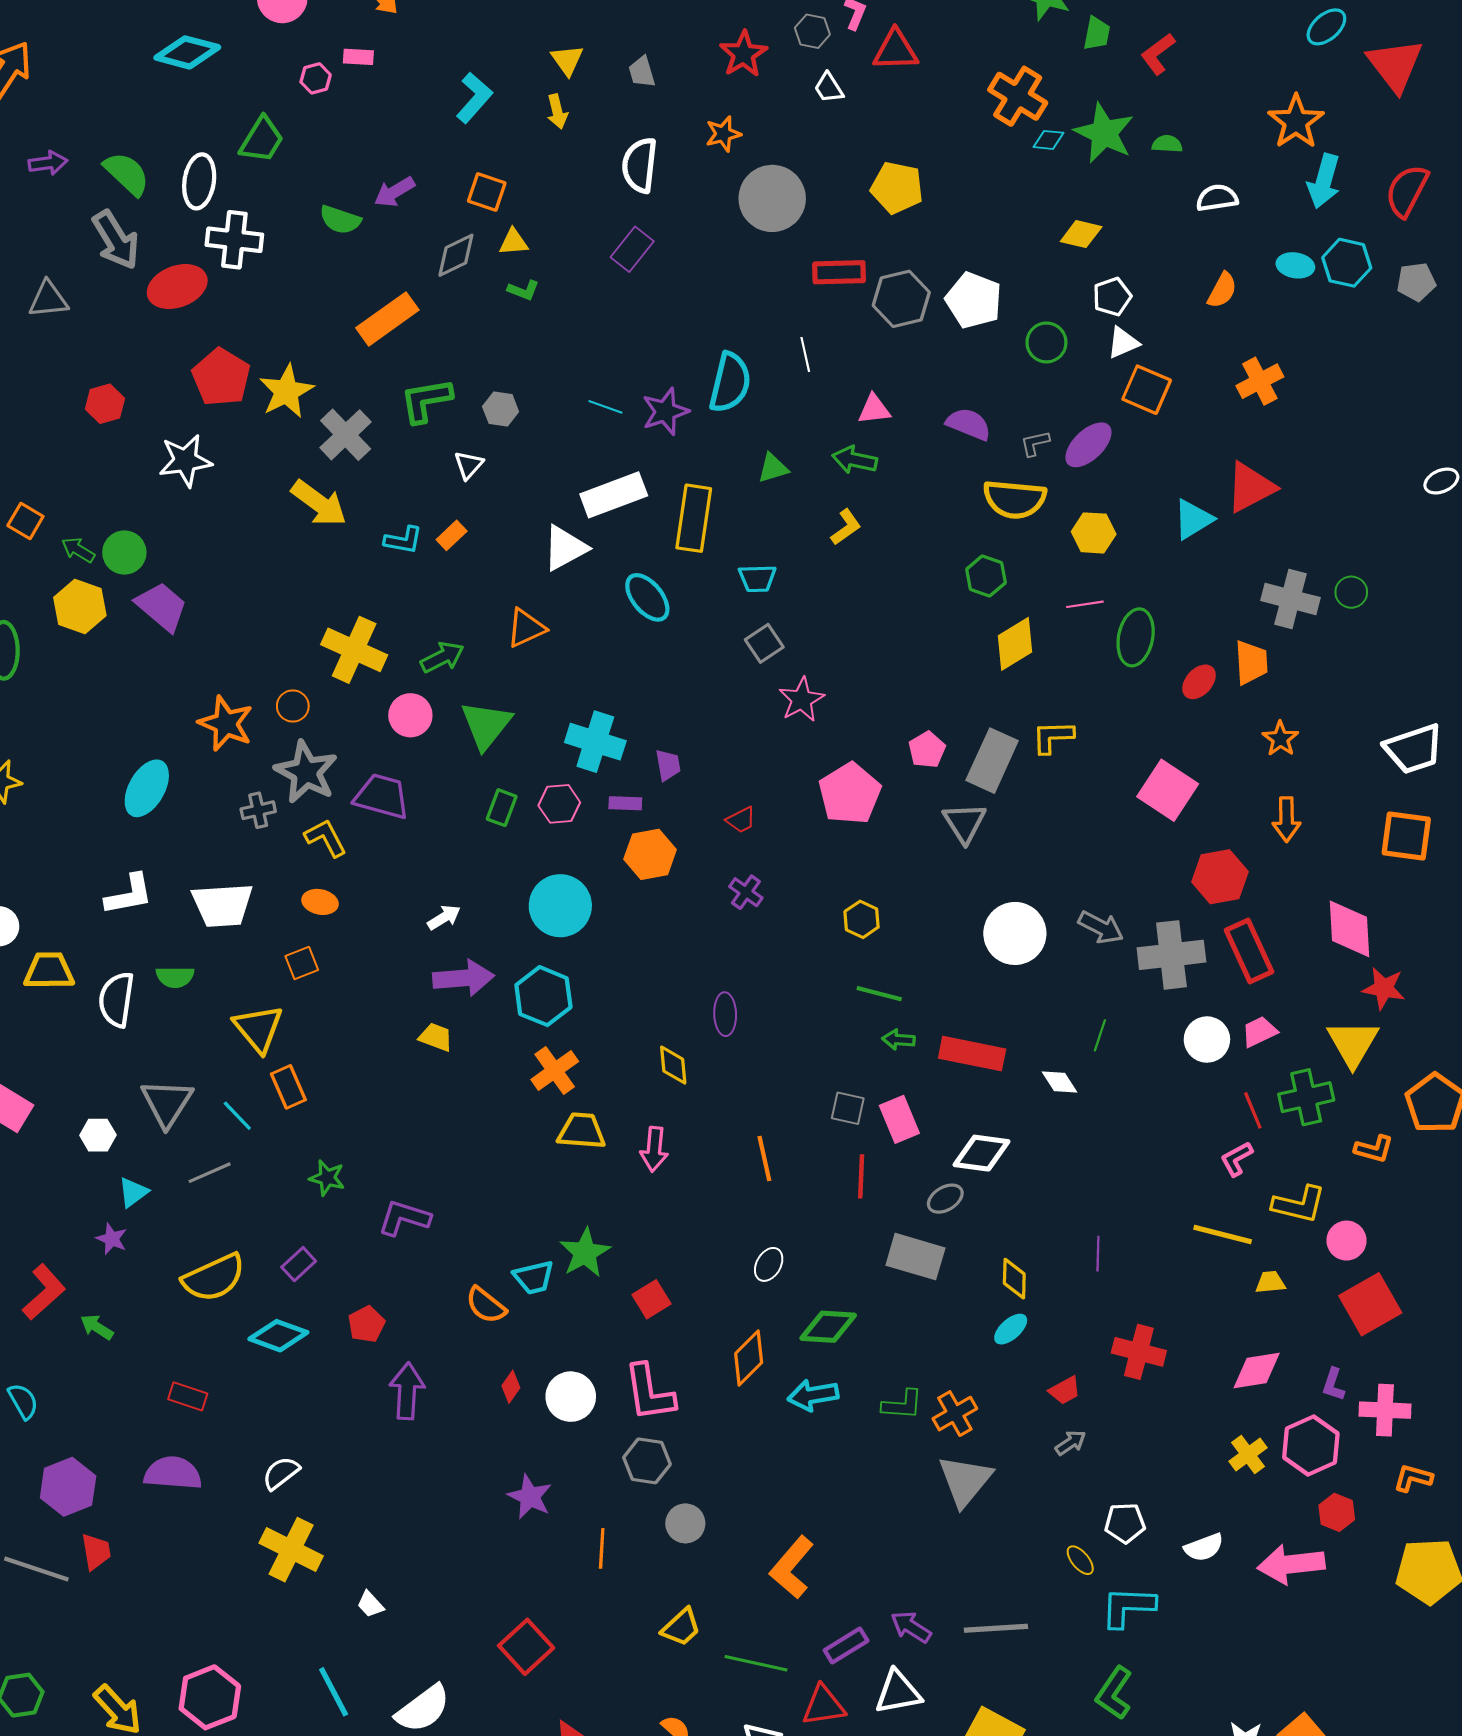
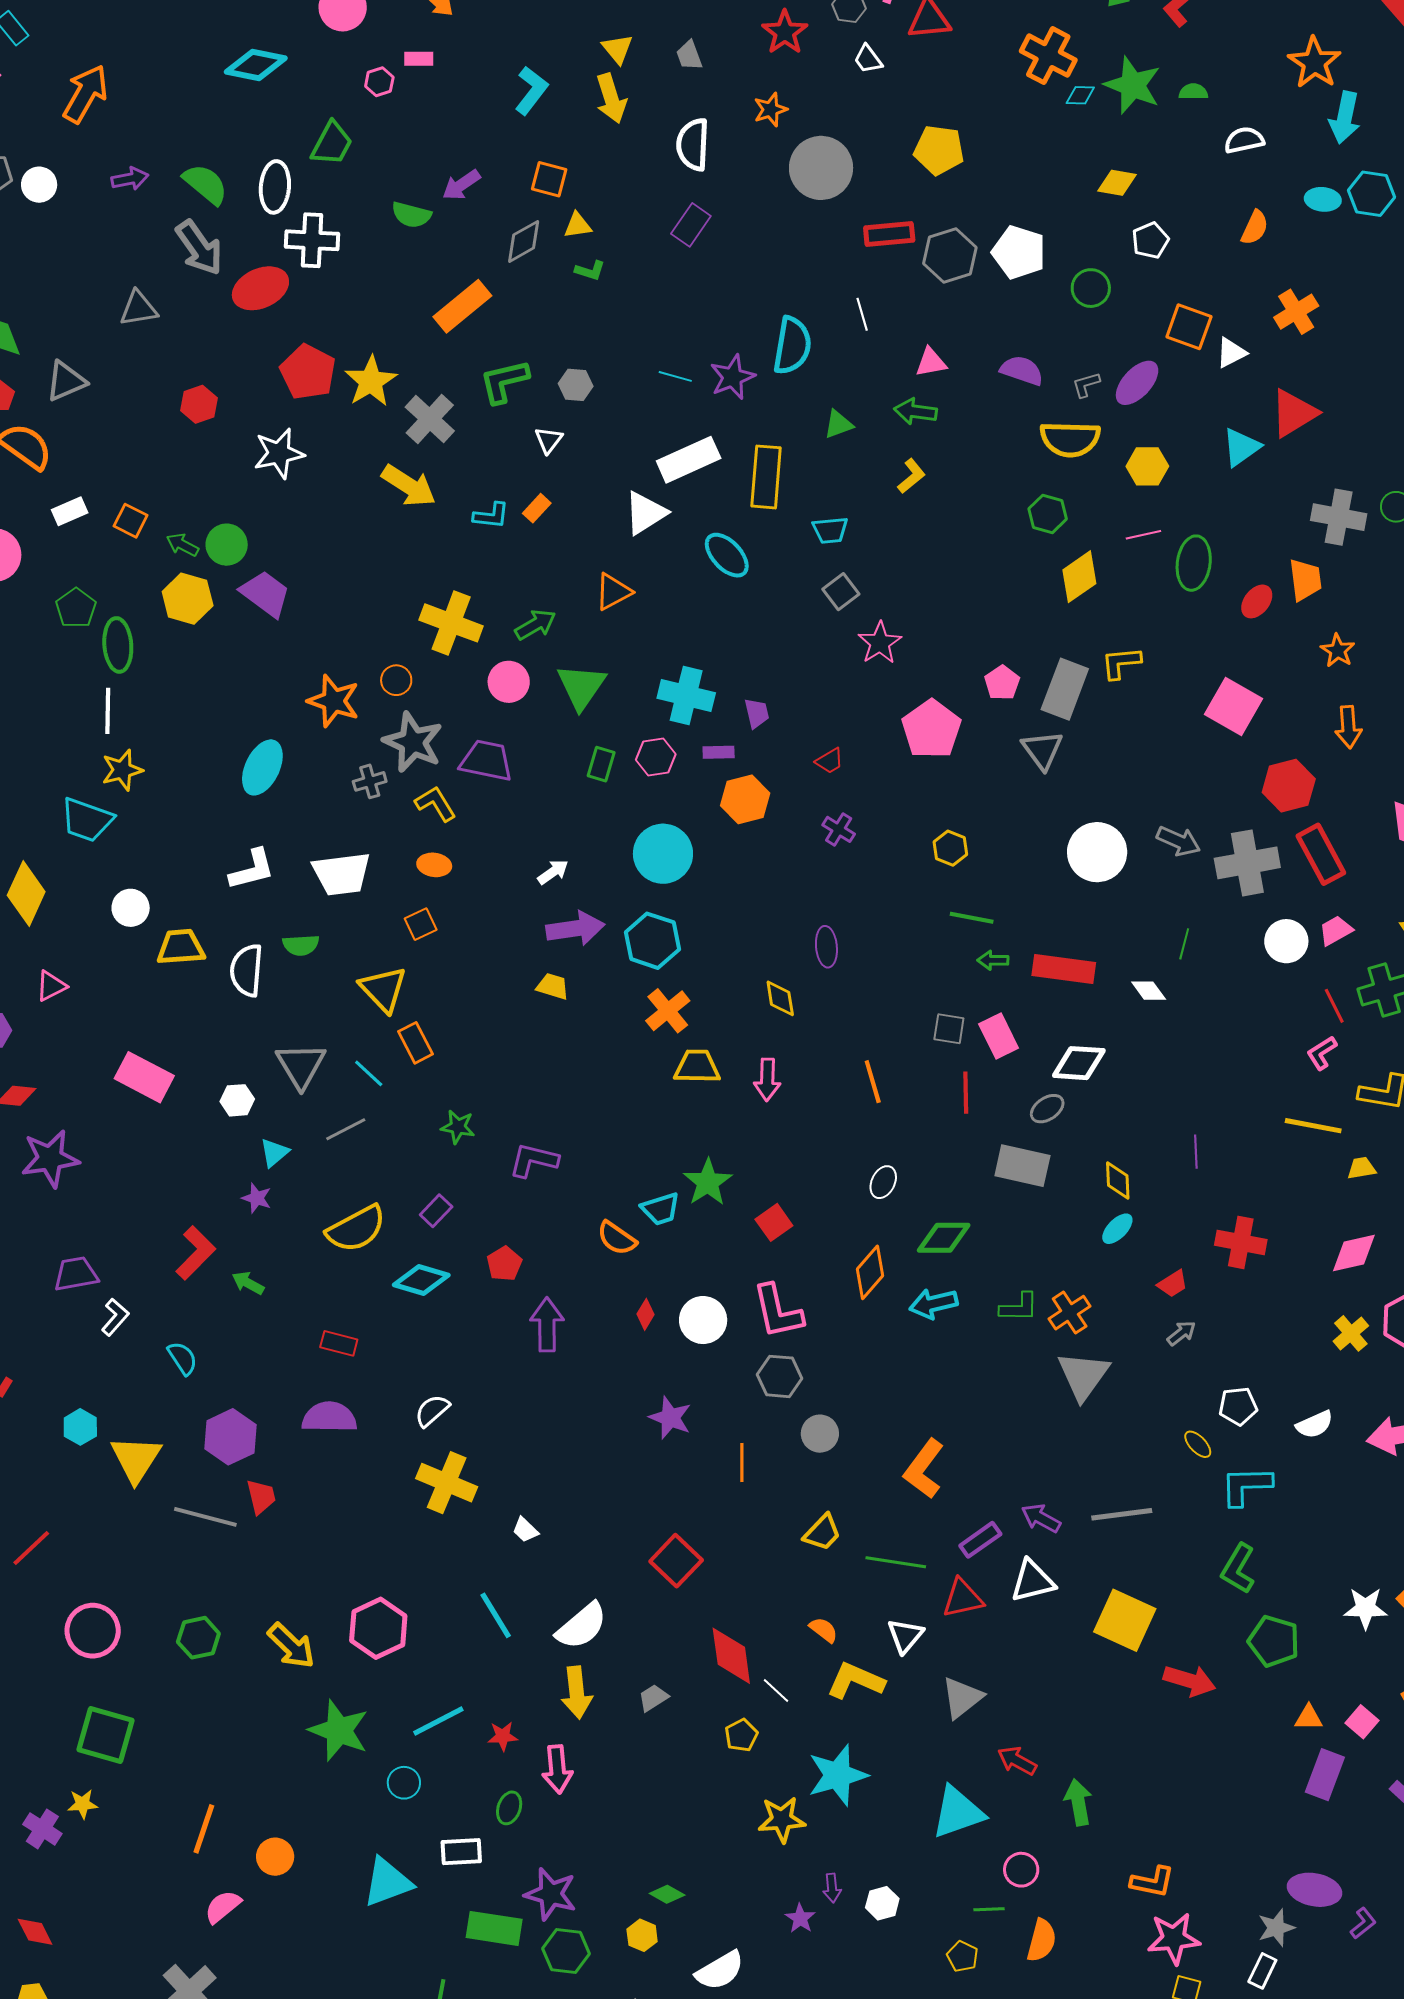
yellow arrow: (557, 112) -> (611, 98), size x1.5
white triangle: (1123, 343) -> (1231, 353), moved

